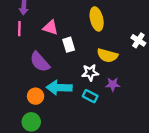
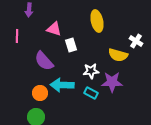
pink line: (19, 29) -> (17, 36), moved
yellow semicircle: (107, 55) -> (118, 55), moved
purple star: (113, 84) -> (112, 82), size x1.5

